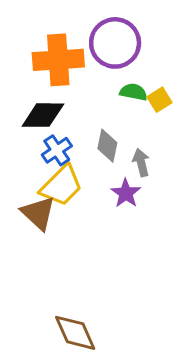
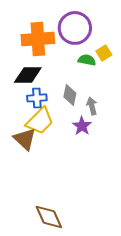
yellow square: (160, 100) -> (104, 53), moved
blue cross: (57, 150) -> (37, 98), turned 30

